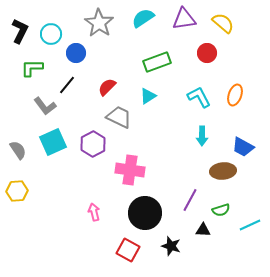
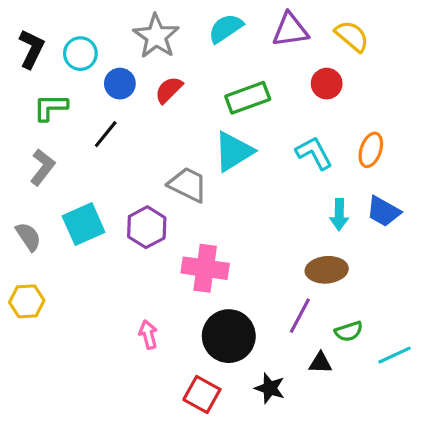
red semicircle: (107, 87) -> (169, 90), moved
cyan triangle: (148, 96) -> (234, 151), size x1.6
gray L-shape: (45, 106) -> (43, 167), moved, turned -105
cyan arrow: (202, 136) -> (339, 215), moved
blue trapezoid: (243, 147) -> (383, 211), moved
brown ellipse: (223, 171) -> (327, 270), moved

